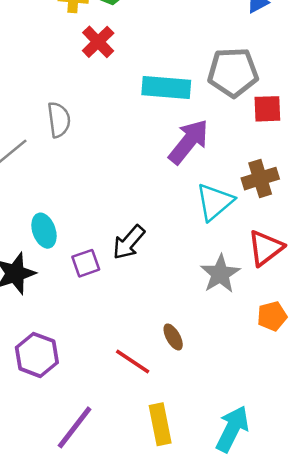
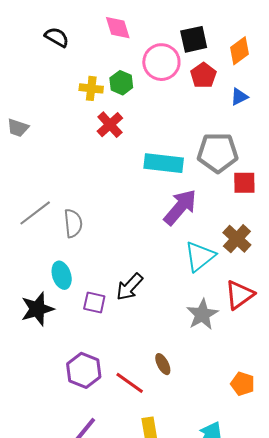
gray semicircle: (59, 120) -> (73, 223), moved
brown cross: (260, 179) -> (237, 239), turned -32
purple square: (86, 263) -> (94, 302), turned 30
orange pentagon: (272, 316) -> (243, 384), moved, turned 30
purple hexagon: (37, 355) -> (84, 370), moved

